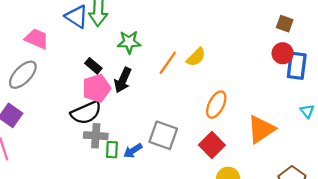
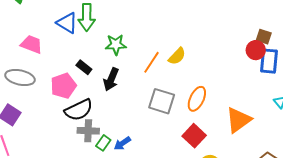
brown square: (285, 24) -> (264, 37), moved
gray ellipse: (23, 75) -> (20, 77), turned 60
pink pentagon: (96, 88) -> (63, 86), moved
gray square: (163, 135) -> (162, 101), moved
green rectangle: (112, 150) -> (103, 143), turned 35

